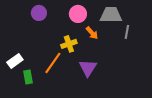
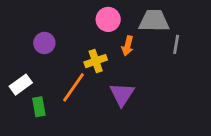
purple circle: (39, 13) -> (44, 43), moved
orange arrow: (92, 33) -> (128, 46), turned 56

